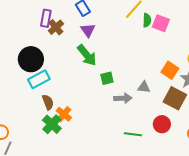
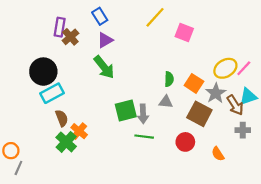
green semicircle: (147, 20) -> (169, 79), moved
purple triangle: (88, 30) -> (105, 40), turned 35
green square: (107, 78) -> (126, 111), moved, size x1.5
gray arrow: (123, 98) -> (143, 114), turned 90
green line: (133, 134) -> (144, 137), moved

